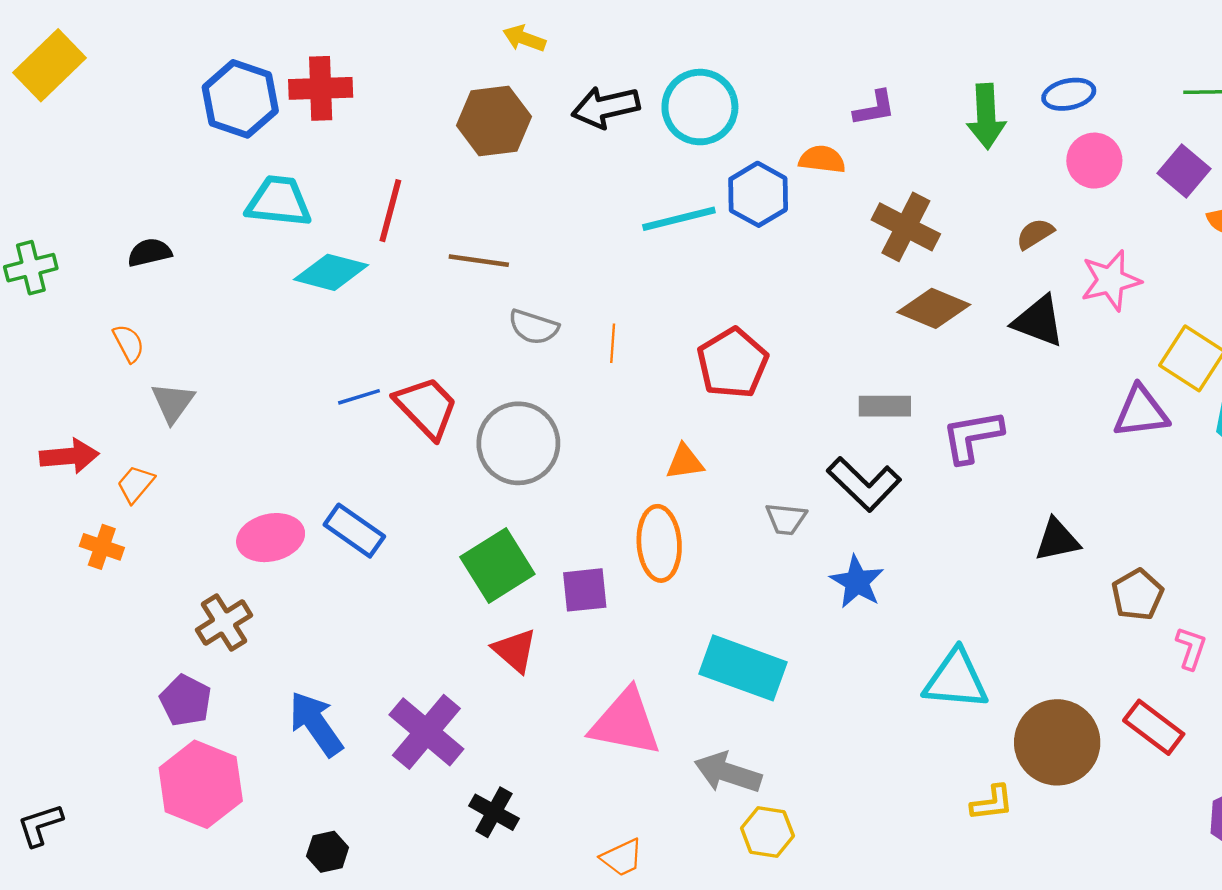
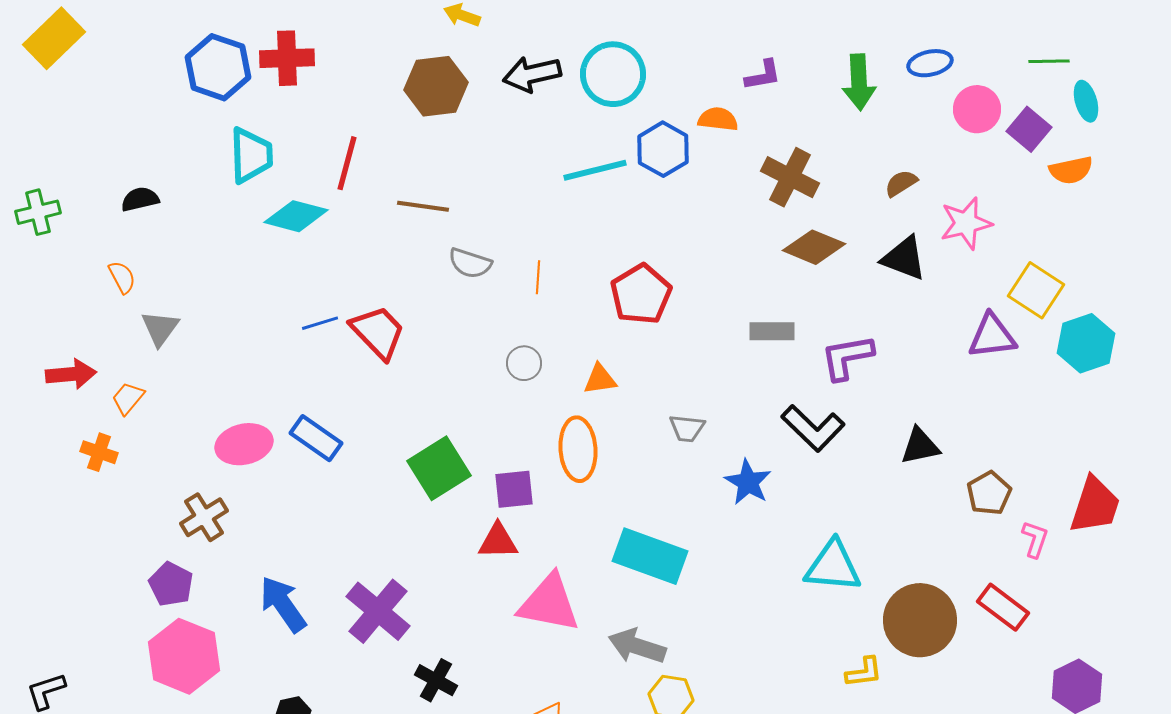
pink circle: (1094, 161) -> (977, 109), moved
cyan trapezoid: (279, 201) -> (251, 155), turned 82
gray circle: (518, 443) -> (524, 363), moved, size x0.5
black L-shape: (864, 484) -> (813, 428), moved
red triangle: (515, 650) -> (498, 541), moved, turned -42

